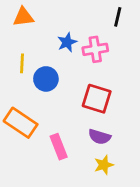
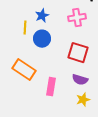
blue star: (67, 42) -> (42, 16), moved
pink rectangle: (59, 147) -> (51, 87), turned 30

